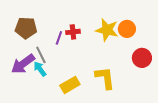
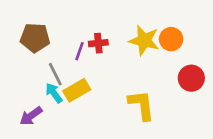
purple arrow: (23, 64) -> (31, 116), moved, size x0.7
yellow rectangle: (70, 85) -> (77, 90), moved

